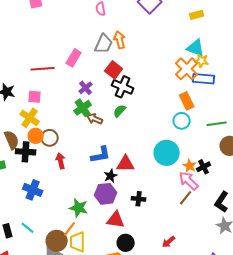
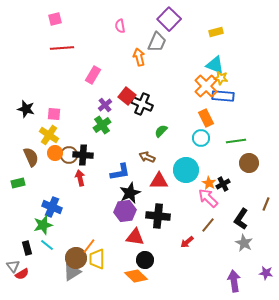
gray trapezoid: (104, 44) -> (157, 42), moved
red line: (43, 69) -> (62, 48), moved
red square: (114, 70) -> (127, 96), moved
green semicircle: (120, 111) -> (161, 131), moved
brown arrow: (95, 119) -> (147, 157), moved
black cross: (26, 152) -> (83, 155), moved
red triangle: (126, 164) -> (159, 181), moved
black star: (111, 176) -> (130, 193), size x1.5
brown line: (186, 198) -> (208, 225), moved
black cross: (139, 199) -> (158, 216), size x1.6
green star: (79, 208) -> (43, 225), moved, turned -30
red arrow: (169, 242) -> (187, 242), moved

